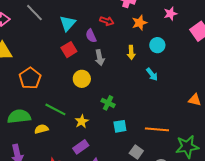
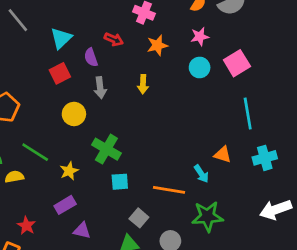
cyan circle: (157, 45) -> (200, 67), moved
cyan arrow: (152, 74) -> (201, 174), moved
green cross: (108, 103) -> (106, 149), size x1.5

